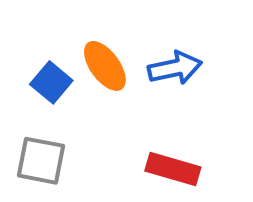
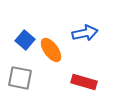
orange ellipse: (105, 66) -> (51, 50), moved

